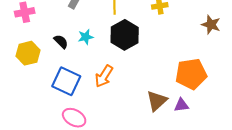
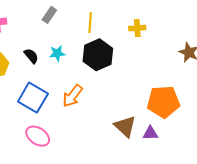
brown triangle: (157, 101) -> (125, 126), turned -40

